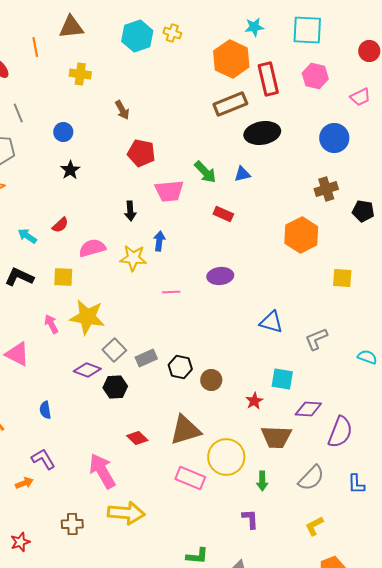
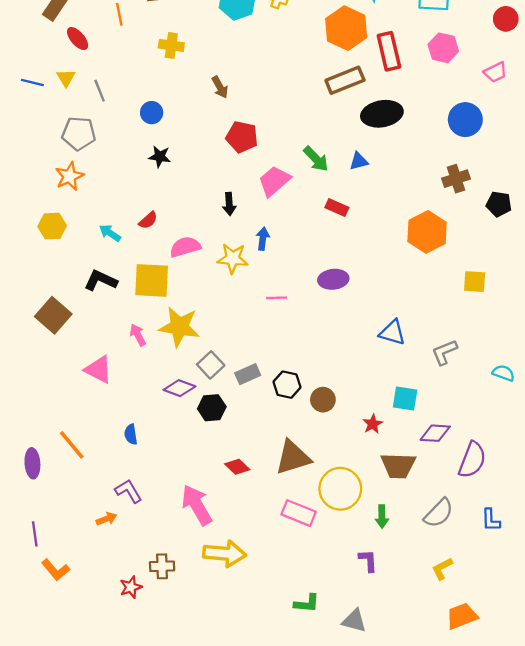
black star: (70, 170) -> (160, 157), turned -30
pink trapezoid: (169, 191) -> (274, 181), turned 144
yellow square: (63, 277) -> (152, 280), size x1.6
red star: (20, 542) -> (131, 587), moved

